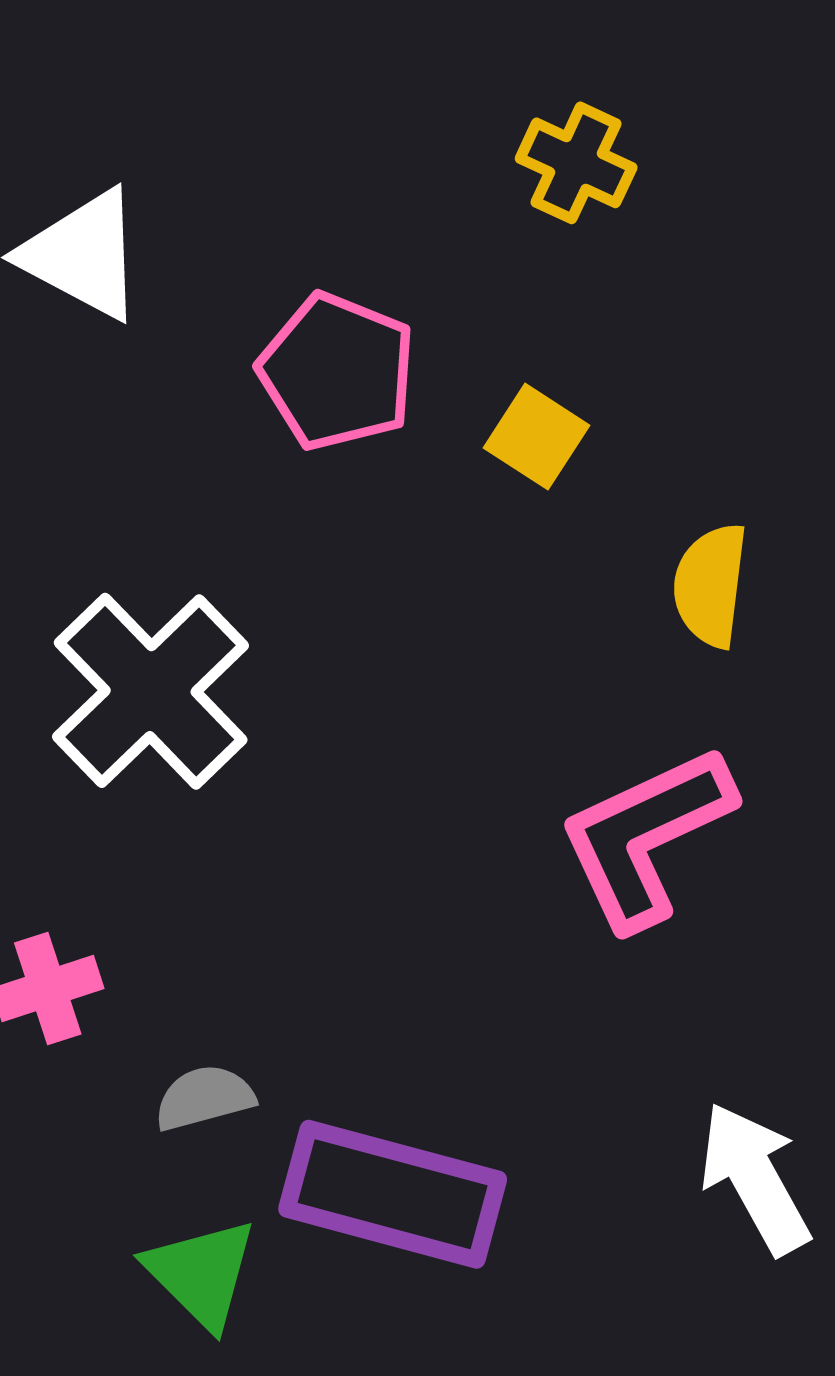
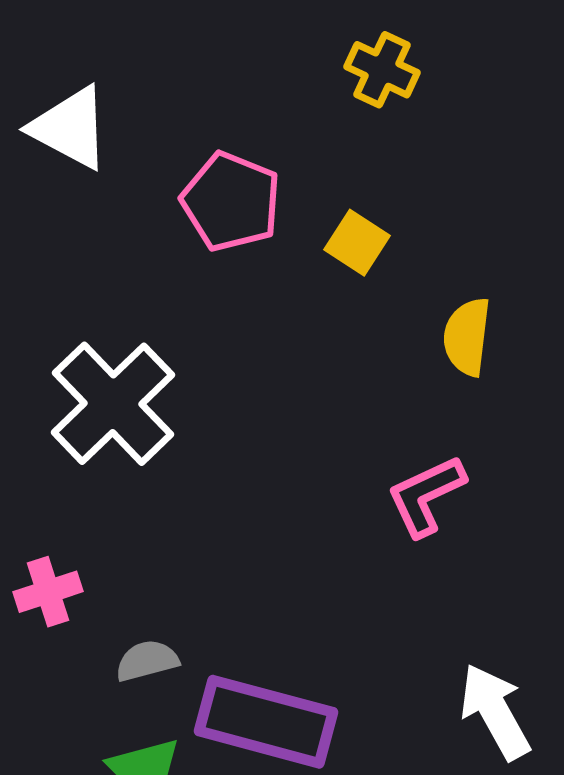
pink L-shape: (646, 837) -> (426, 496), size x0.7

